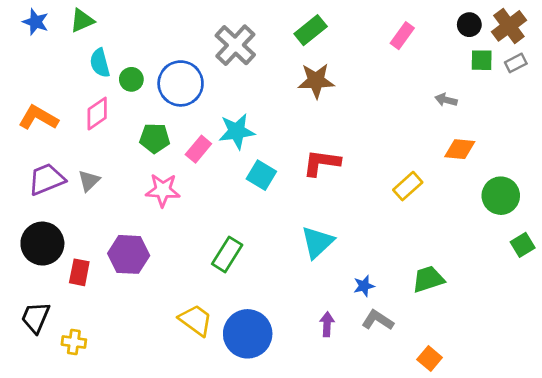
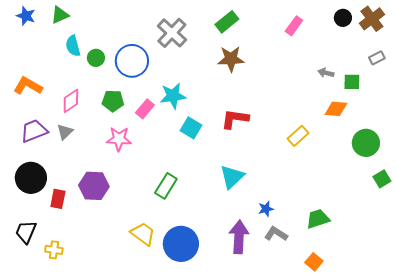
green square: (482, 60) -> (352, 82), moved
gray rectangle: (516, 63) -> (377, 58), moved
pink diamond: (97, 114) -> (71, 101), moved
green trapezoid: (428, 279) -> (318, 219), moved
purple arrow: (327, 324) -> (239, 237), size x1.8

